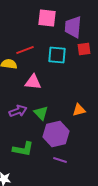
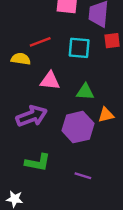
purple arrow: (18, 111) -> (32, 116), size x1.4
green triangle: (41, 113) -> (85, 92), moved, turned -42
purple hexagon: (56, 134) -> (78, 127), moved

